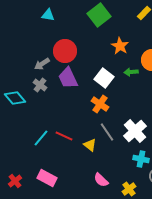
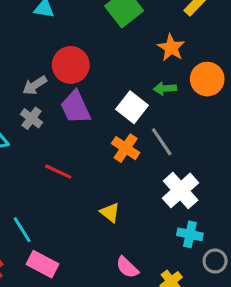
orange star: (120, 46) -> (171, 48), moved
green arrow: (131, 72) -> (165, 88), moved
gray line: (107, 132) -> (162, 142), moved
red line: (64, 136) -> (58, 172), moved
cyan line: (41, 138) -> (22, 230), moved, turned -72

